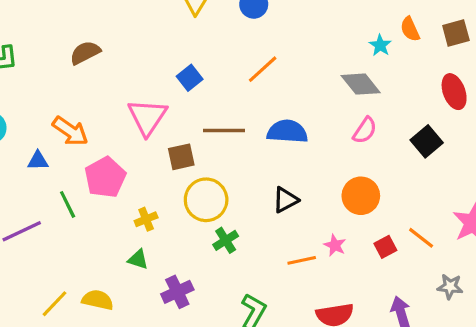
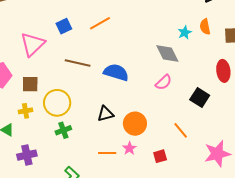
orange line: (263, 69) -> (100, 23), moved
black square: (427, 141) -> (200, 98), turned -30
brown square: (181, 157) -> (30, 84), moved
orange circle: (361, 196) -> (135, 124), moved
yellow cross: (146, 219) -> (26, 111), moved
orange line: (421, 238) -> (181, 130), moved

